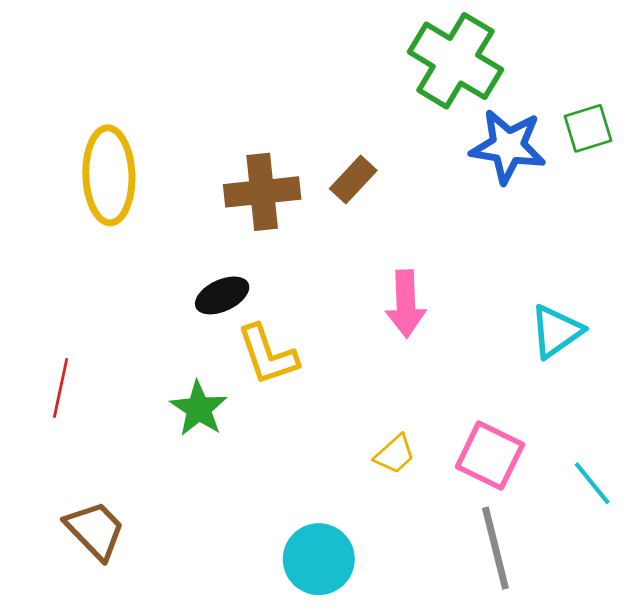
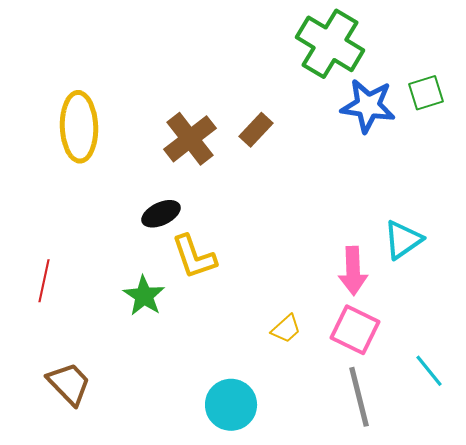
brown cross: (262, 192) -> (190, 139), turned -32
pink arrow: (406, 304) -> (353, 271), moved
cyan line: (592, 483) -> (429, 371), moved

